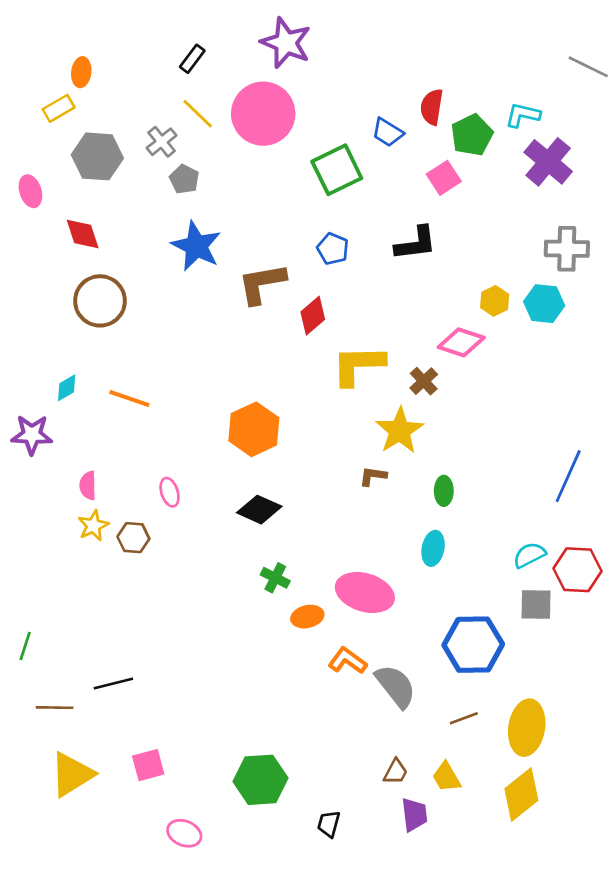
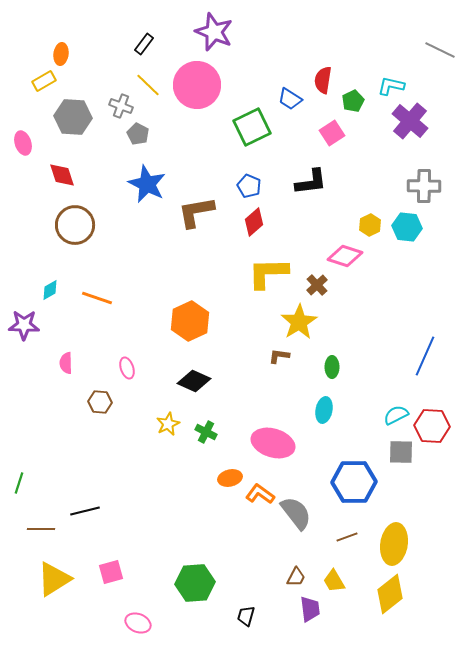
green pentagon: (472, 135) -> (353, 101), size x0.7
gray cross: (162, 142) -> (121, 106), turned -30
red diamond: (313, 316) -> (254, 222), moved
yellow star: (93, 526) -> (168, 424), moved
orange ellipse: (307, 617) -> (230, 478), moved

